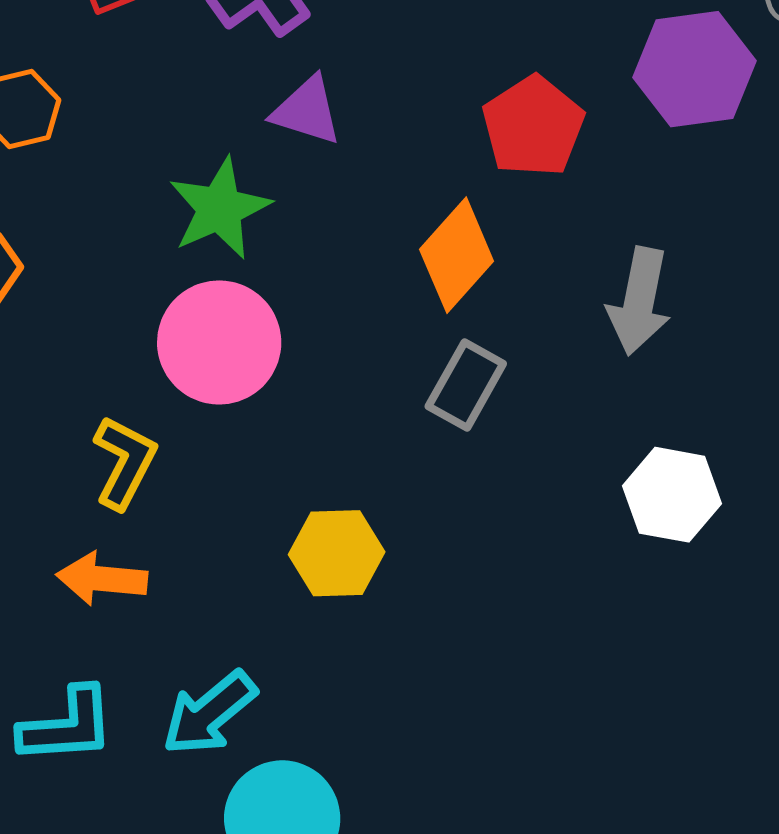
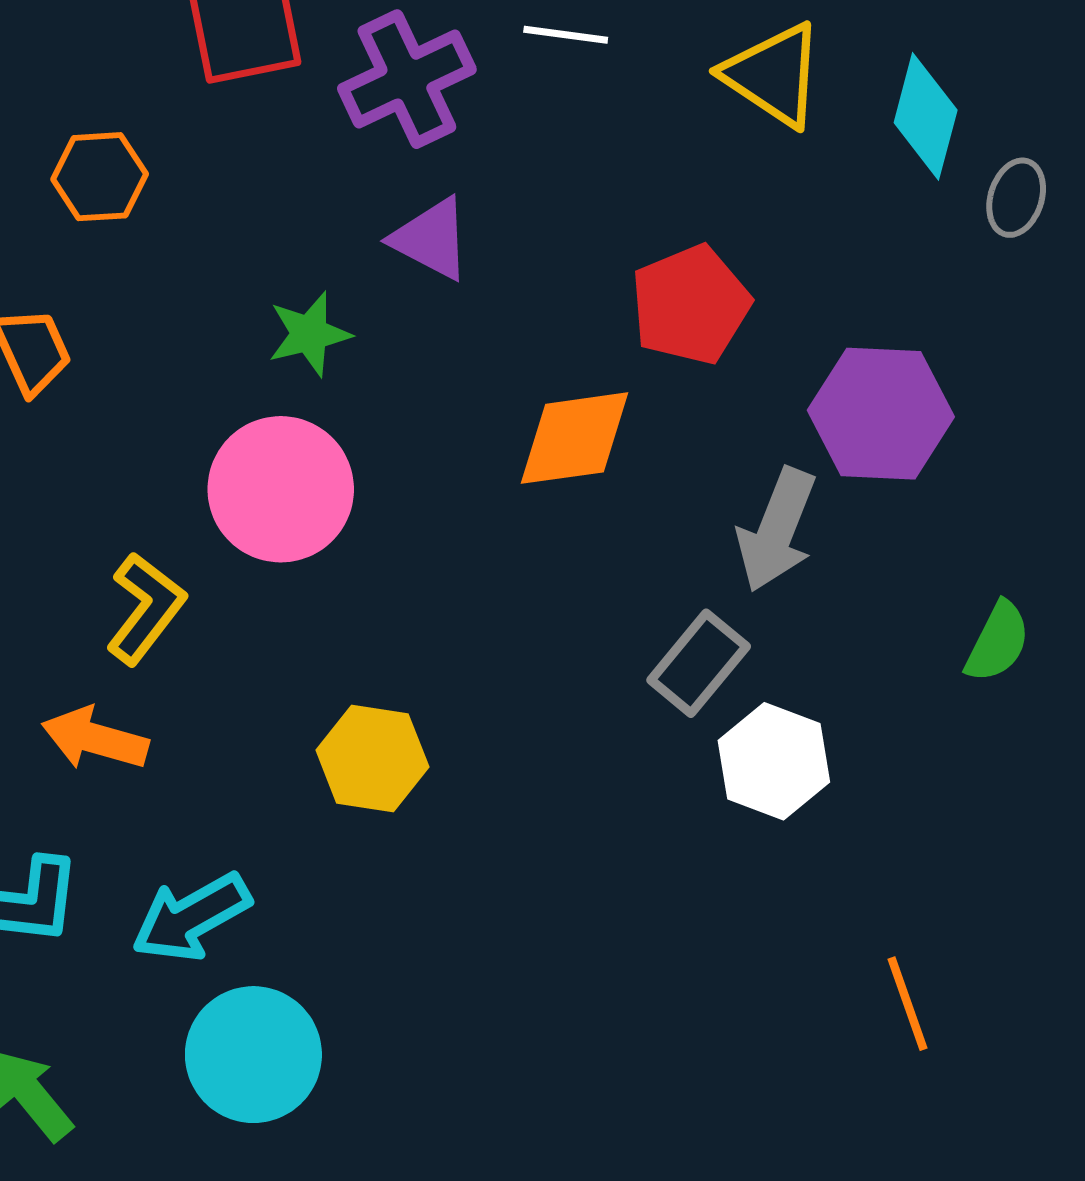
purple hexagon: (695, 69) -> (881, 414), moved
green star: (220, 209) -> (309, 334), size x0.7
orange diamond: (457, 255) -> (575, 438), turned 30
gray rectangle: (466, 385) -> (699, 663), moved

